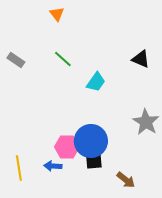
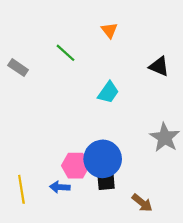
orange triangle: (57, 14) -> (109, 30), moved
green line: (63, 59) -> (65, 53), moved

